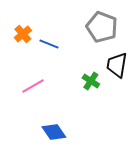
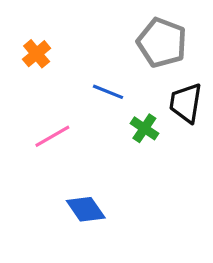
blue line: (49, 44) -> (108, 92), moved

